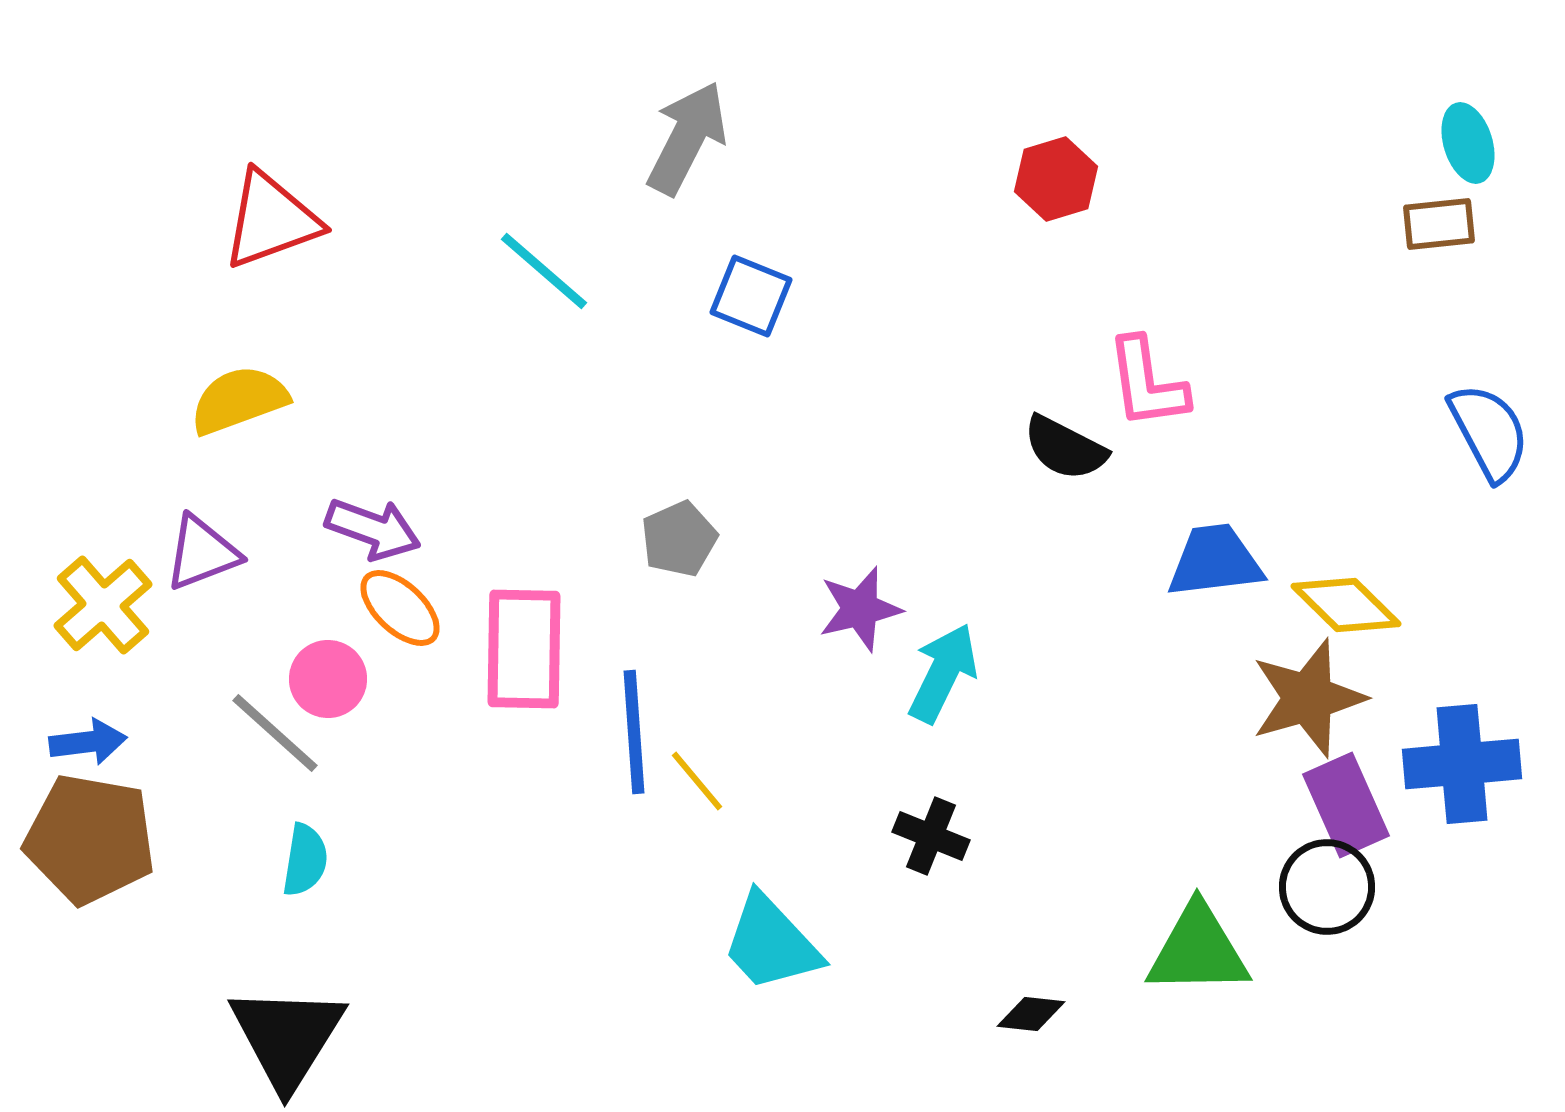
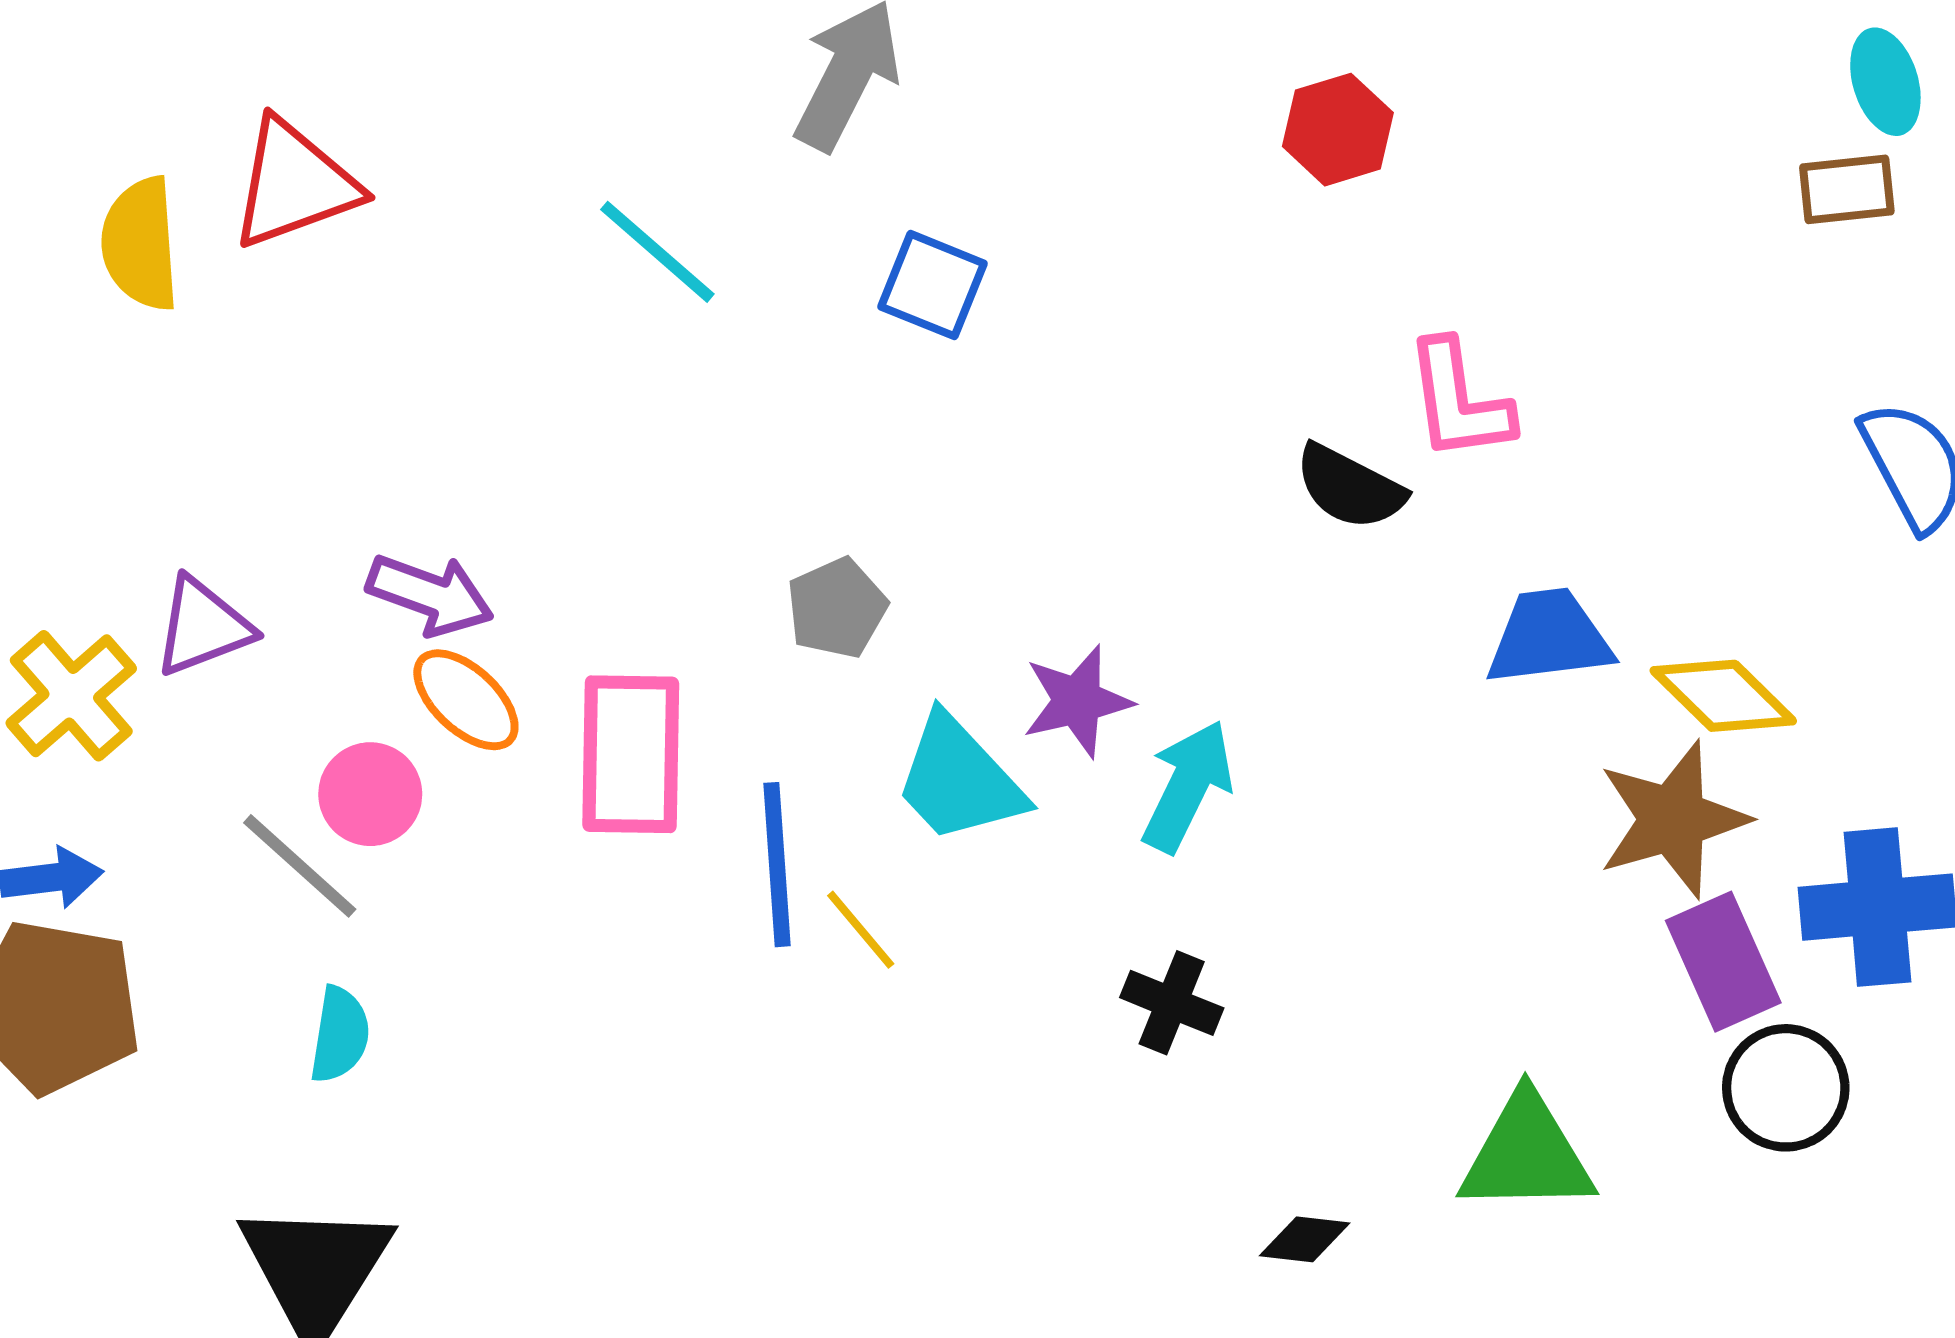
yellow semicircle: (239, 400) -> (140, 244), moved, turned -74
black circle: (1327, 887) -> (1786, 1088), moved
cyan trapezoid: (771, 943) -> (959, 780), moved

